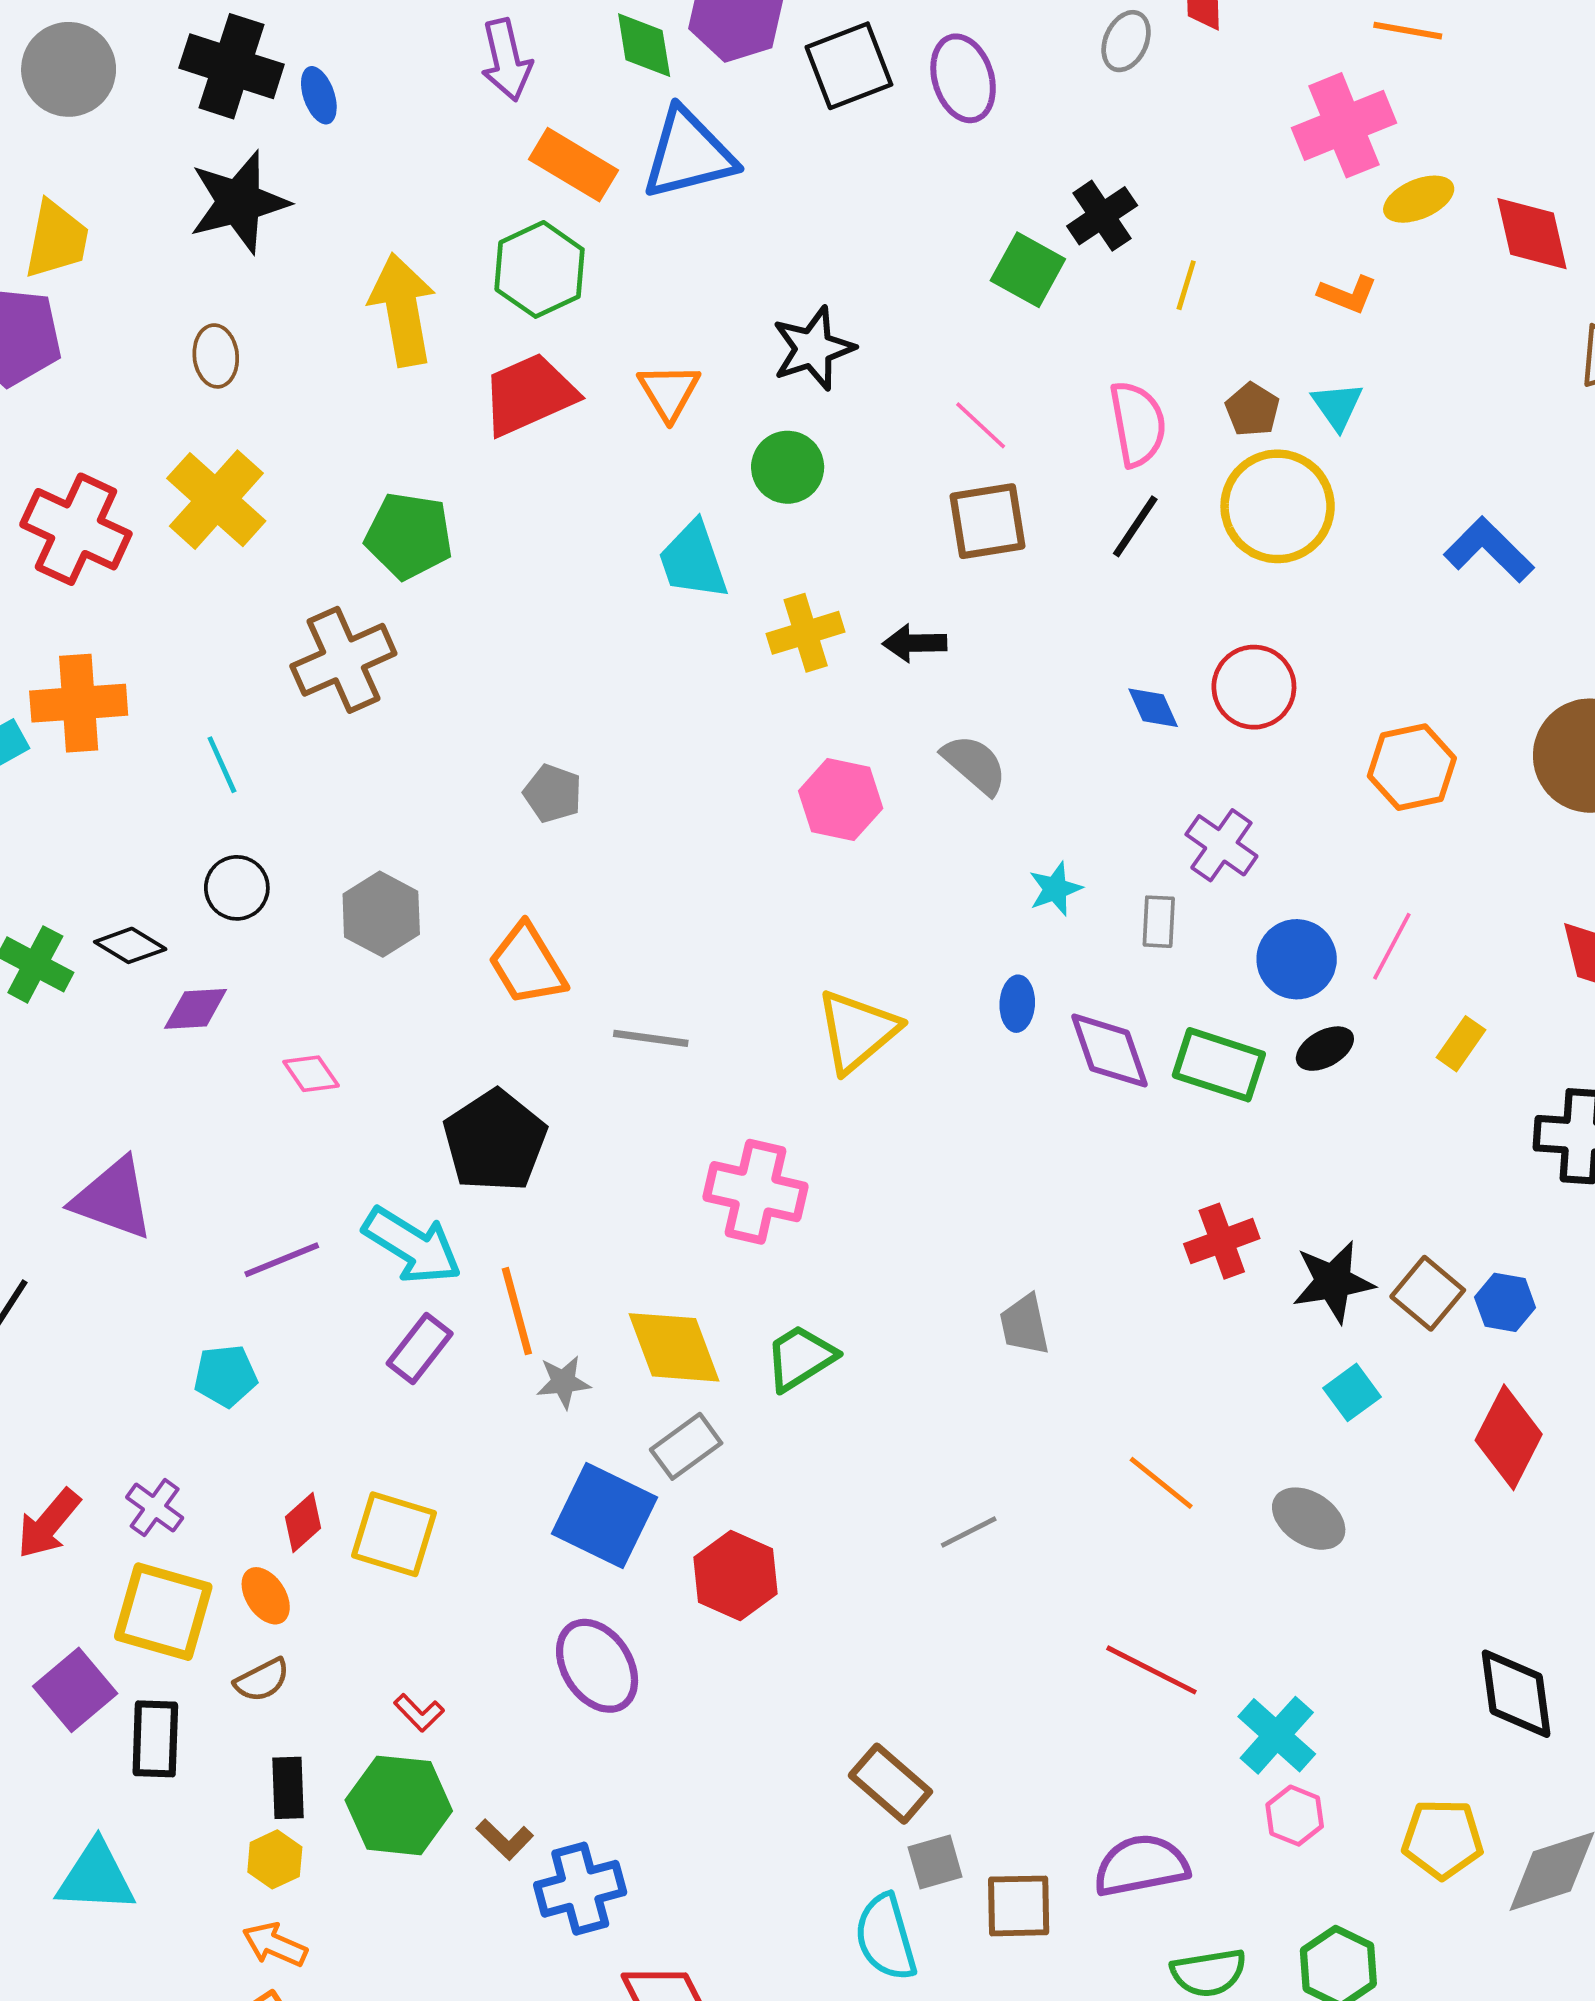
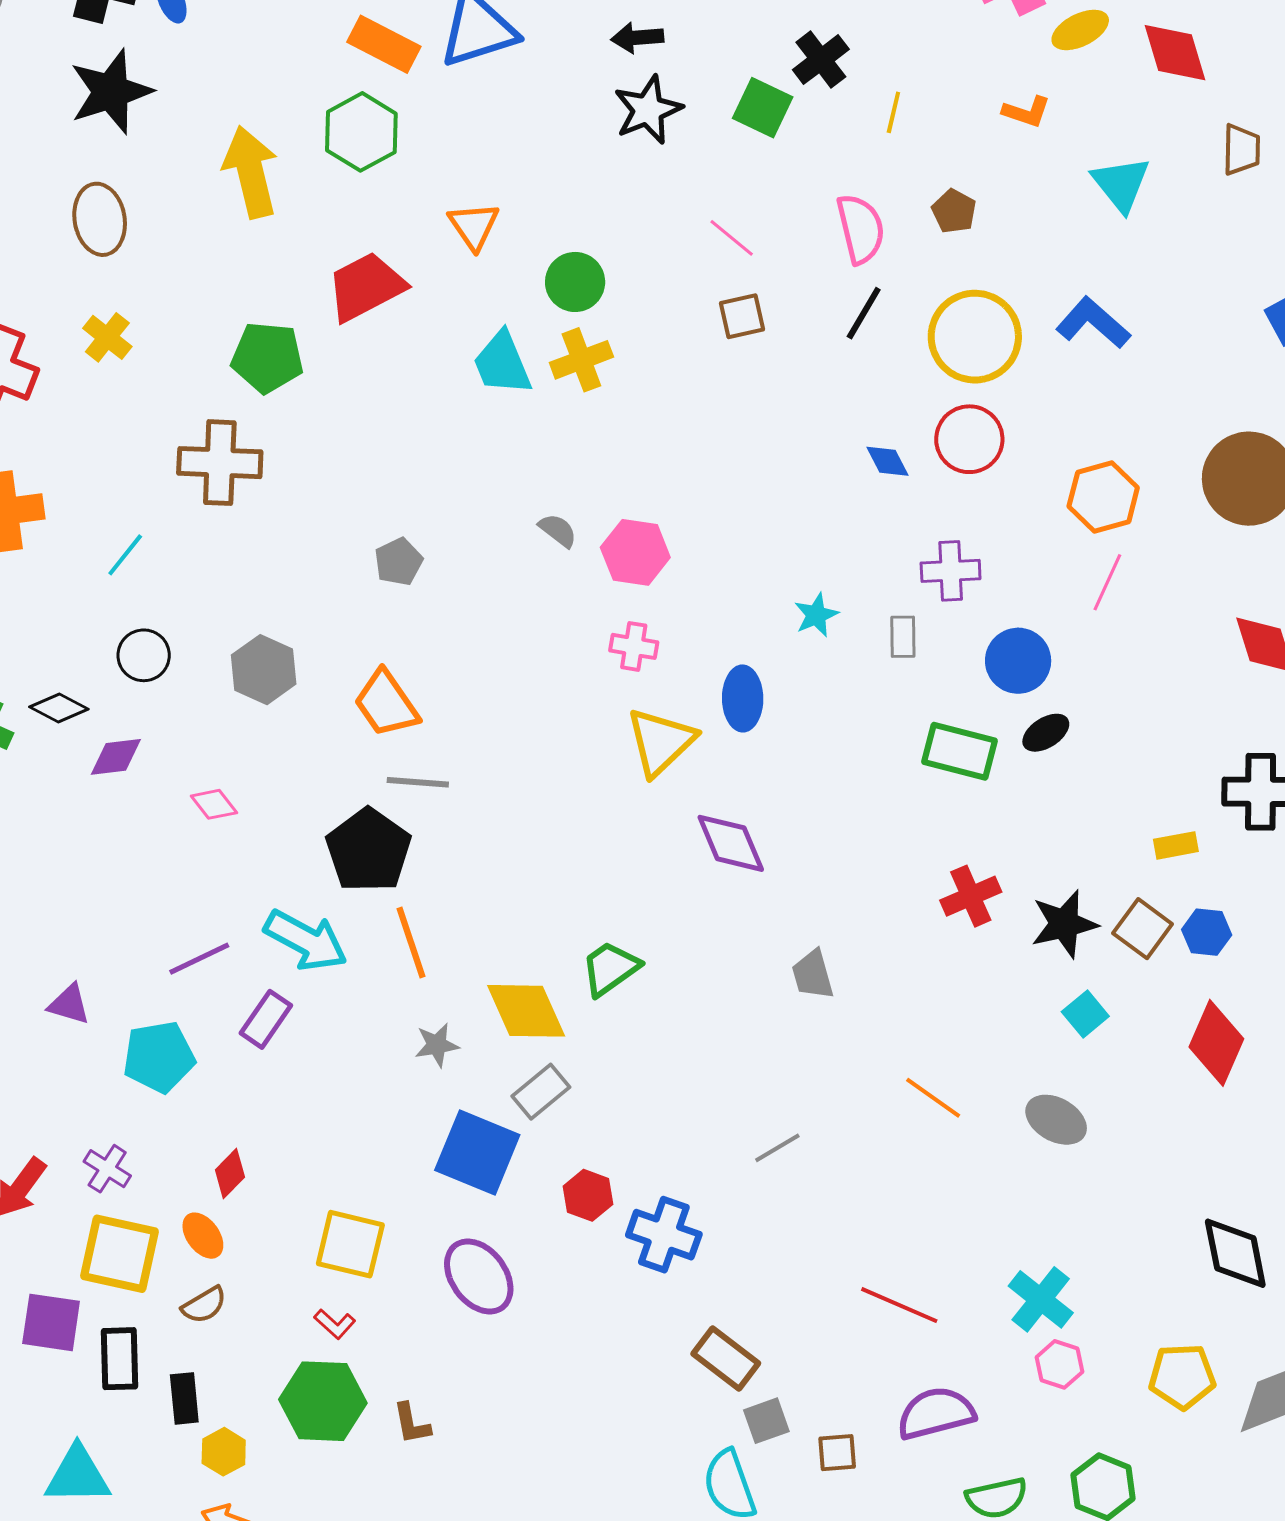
black star: (813, 348) -> (648, 110), moved
brown ellipse: (216, 356) -> (100, 219), size x1.4
red trapezoid: (529, 394) -> (366, 287), moved
cyan triangle: (1337, 406) -> (1121, 184), moved, size x1.4
yellow cross: (216, 500) -> (107, 337), size x0.6
yellow circle: (1278, 506) -> (975, 337), moved
brown square: (988, 521) -> (742, 316), size x0.7
blue L-shape: (1489, 550) -> (1093, 323), moved
yellow cross: (806, 633) -> (581, 360), moved
black arrow: (915, 643) -> (637, 38), moved
brown cross: (343, 660) -> (220, 463), turned 30
gray semicircle: (975, 764) -> (558, 530), moved, size x0.7
cyan line: (222, 765) -> (125, 555), turned 66
gray pentagon: (553, 793) -> (399, 562), turned 30
purple cross: (1221, 845) -> (951, 571), turned -34
pink line: (1392, 946) -> (1107, 582), moved
blue ellipse: (1017, 1004) -> (743, 698), moved, size x1.4
gray line: (651, 1038) -> (418, 782), moved
yellow rectangle: (1461, 1044) -> (1176, 845), moved, turned 48
purple diamond: (1110, 1051) -> (731, 843), moved
pink cross: (755, 1192) -> (634, 646), moved, size x0.6
purple triangle: (113, 1199) -> (69, 1004), moved, size x0.6
orange line: (517, 1311) -> (411, 942), moved
purple rectangle: (420, 1348) -> (266, 1019), moved
green trapezoid: (800, 1358) -> (610, 968), moved
cyan pentagon: (226, 1376) -> (159, 1057), size x1.4
yellow square: (394, 1534) -> (350, 1244), moved
red hexagon: (736, 1576) -> (588, 1195), size x0.7
red line: (1151, 1670) -> (899, 1305), moved
purple square: (75, 1690) -> (51, 1322), turned -38
black rectangle: (288, 1788) -> (184, 1398), moved
brown L-shape: (505, 1839) -> (412, 1424), turned 39
blue cross: (580, 1889) -> (664, 1235), moved, turned 38
brown square: (1019, 1906) -> (837, 1453), size x0.7

